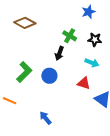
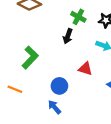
blue circle: (49, 76) -> (59, 86), moved
red triangle: (84, 83) -> (85, 69), moved

